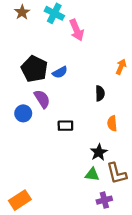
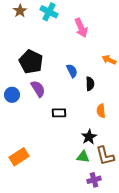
pink arrow: (77, 30) -> (81, 28), moved
orange arrow: (121, 67) -> (109, 60), turned -88
blue semicircle: (60, 72) -> (72, 71), moved, turned -88
blue circle: (23, 113) -> (12, 95), moved
orange rectangle: (20, 200) -> (19, 157), moved

